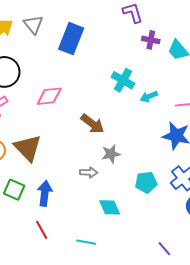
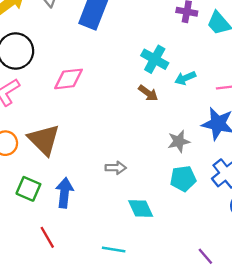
brown arrow: (92, 124) -> (148, 93), moved, size x0.7
gray star: (111, 154) -> (179, 141), moved
red line: (42, 230) -> (47, 237), moved

